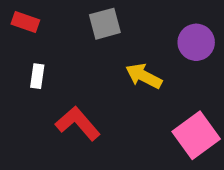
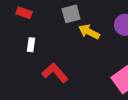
yellow arrow: (144, 76) -> (89, 32), moved

